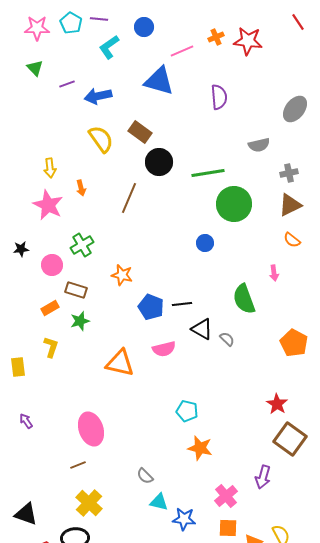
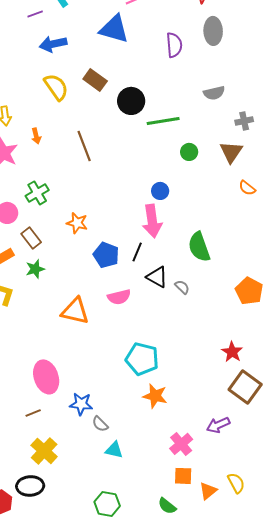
purple line: (67, 84) -> (35, 14), moved
gray ellipse: (295, 109) -> (213, 31), moved, turned -40
black circle: (159, 162) -> (131, 101), moved
brown line: (129, 198) -> (84, 146), turned -44
green circle: (234, 204) -> (189, 152), size x0.5
brown triangle: (290, 205) -> (231, 152), moved, turned -30
pink arrow: (274, 273) -> (152, 221), moved, size x2.0
brown rectangle: (76, 290) -> (31, 238), turned 35
black line: (182, 304) -> (137, 252), turned -60
cyan pentagon: (187, 411) -> (142, 359), size x1.5
purple arrow: (263, 477) -> (218, 425), turned 50
blue star: (184, 519) -> (81, 404), moved

